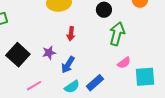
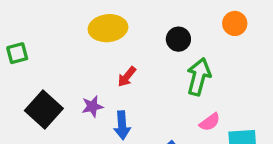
red arrow: (71, 34) -> (127, 77), turned 32
blue arrow: (68, 65) -> (122, 125), turned -36

